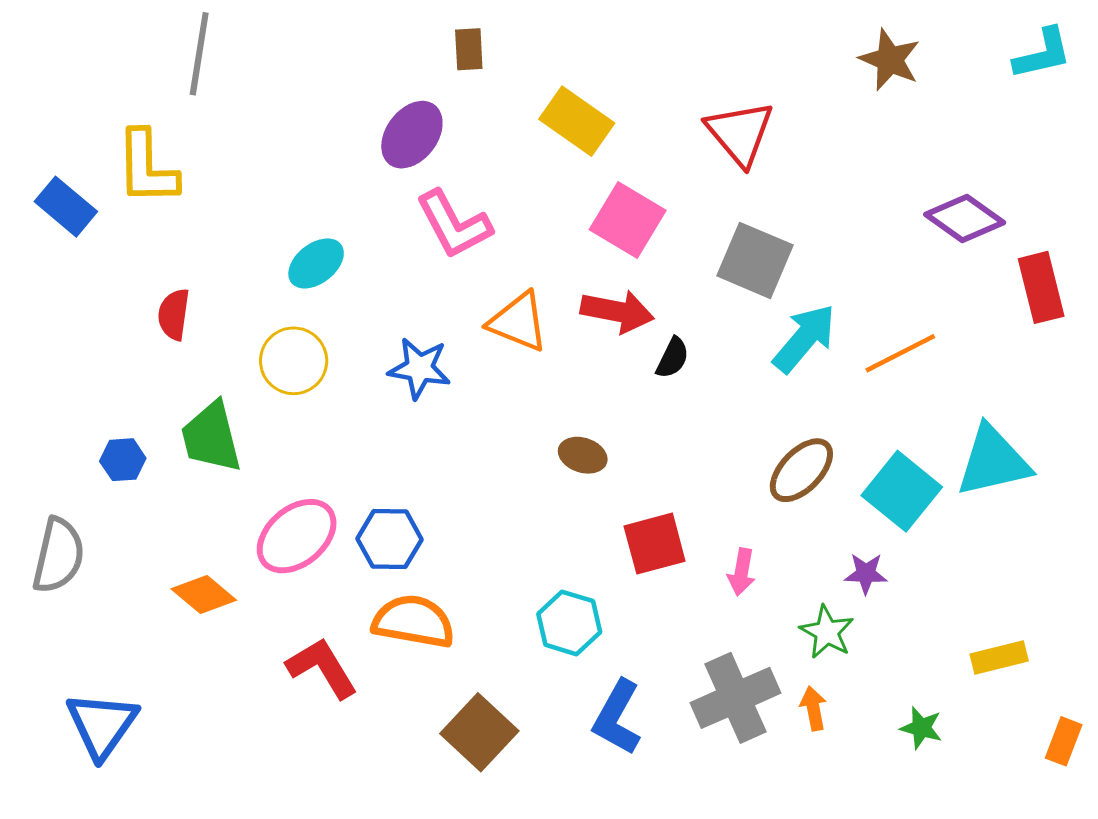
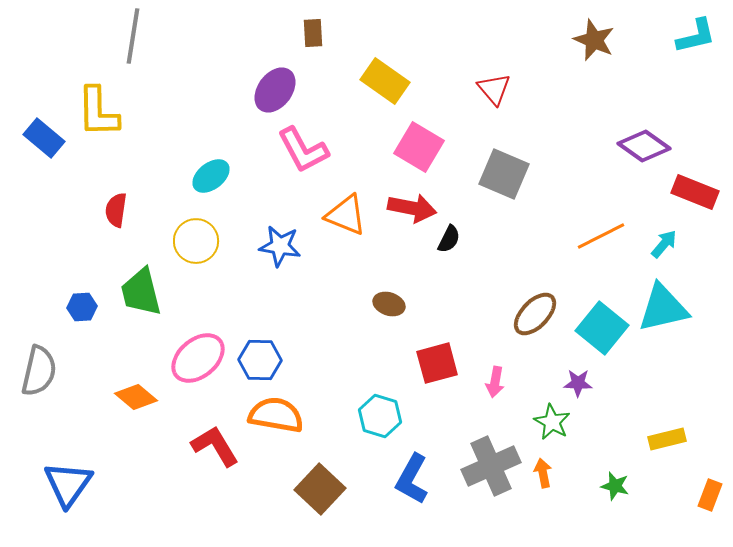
red triangle: (740, 133) -> (494, 89), size x0.7
red rectangle: (1041, 287) -> (695, 192), turned -54
cyan arrow: (804, 338) -> (664, 244), moved, size x0.6

